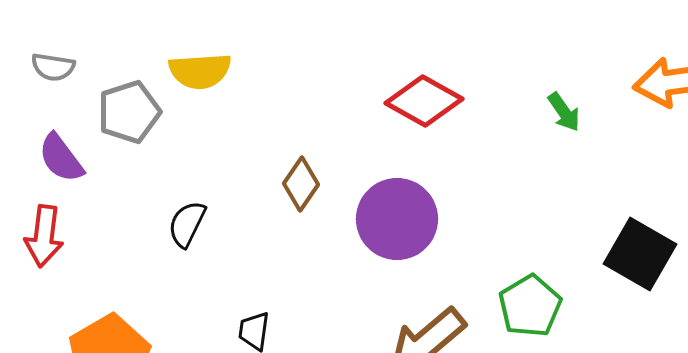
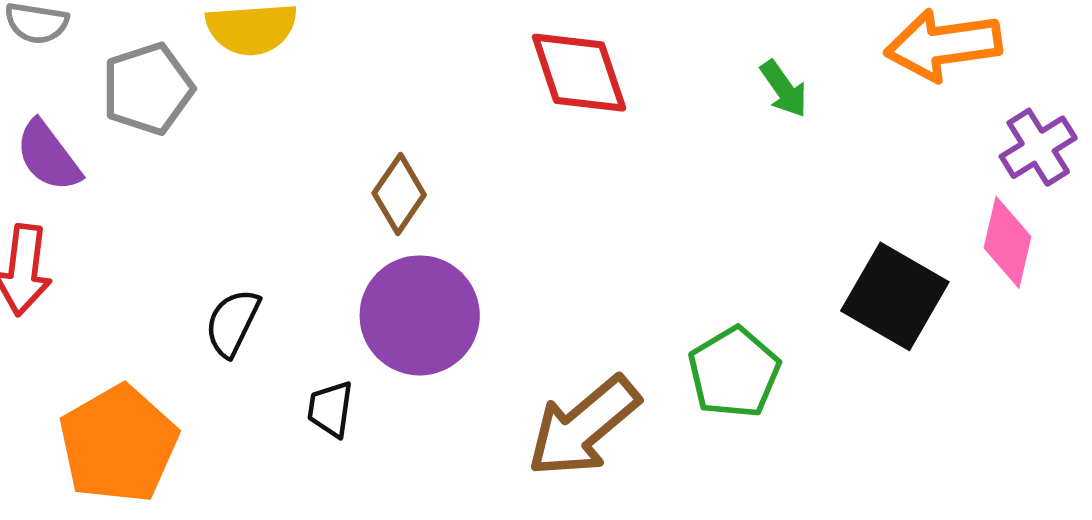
red diamond: (424, 101) -> (579, 73), turned 42
purple circle: (397, 219) -> (420, 315), moved
black semicircle: (187, 224) -> (232, 323), moved

